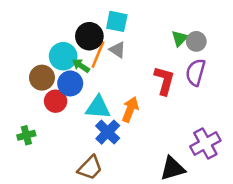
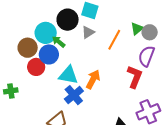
gray triangle: (117, 50) -> (88, 32), turned 48
orange line: (98, 54) -> (114, 40), moved
red L-shape: (164, 81) -> (135, 77), moved

